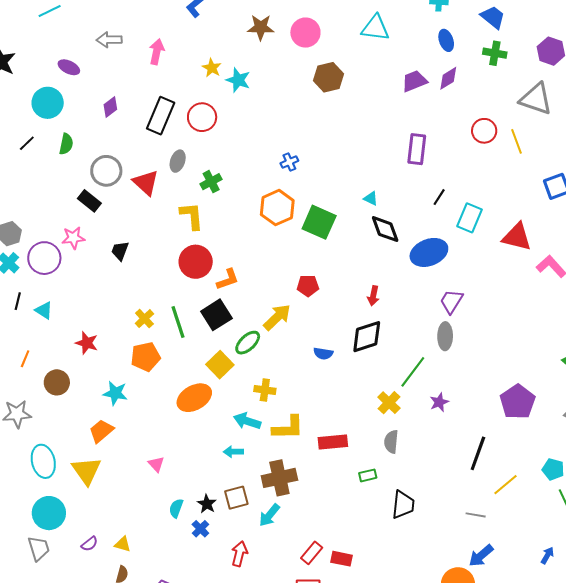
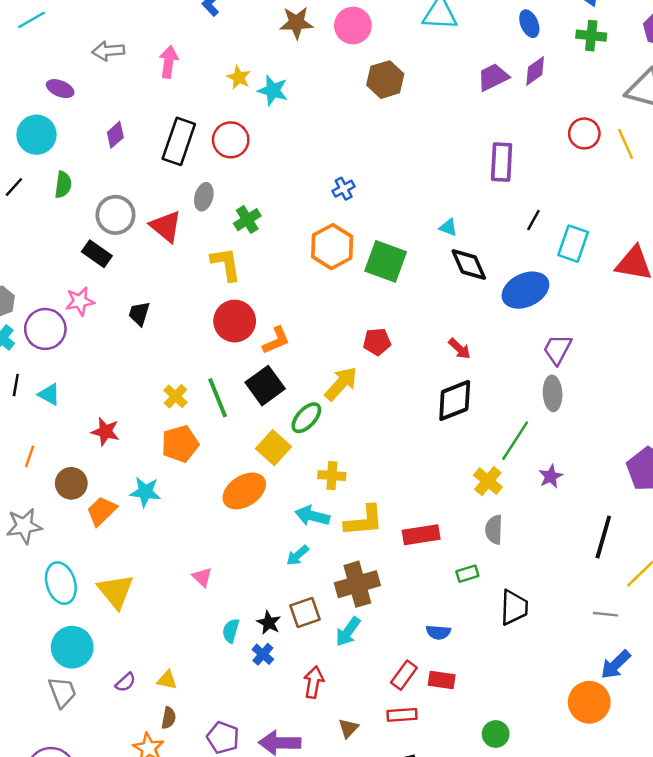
red arrow: (373, 296) -> (460, 349), turned -54
blue semicircle: (323, 353) -> (438, 632), moved
orange trapezoid: (101, 431) -> (102, 511), moved
cyan arrow: (233, 452) -> (298, 555), turned -36

